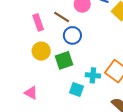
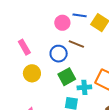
brown line: (62, 17) -> (76, 44), moved
green square: (64, 60) -> (67, 77), moved

